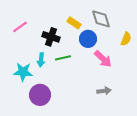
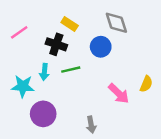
yellow rectangle: (74, 23) -> (70, 24), moved
yellow semicircle: (126, 39) -> (146, 84), moved
pink arrow: (103, 59) -> (119, 93), moved
gray arrow: (104, 91) -> (91, 125), moved, turned 88

